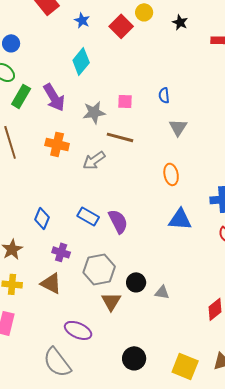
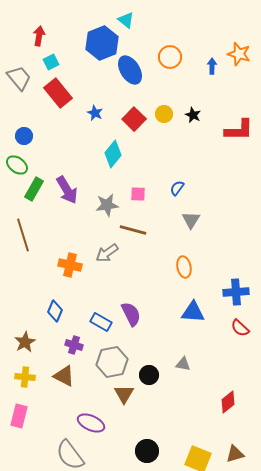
yellow circle: (144, 12) -> (164, 114), moved
cyan diamond: (81, 61) -> (113, 154), moved
blue semicircle: (164, 95) -> (177, 188), turned 42
orange cross: (57, 144) -> (70, 265), moved
blue rectangle: (88, 216) -> (101, 322), moved
gray triangle: (162, 292) -> (183, 364), moved

